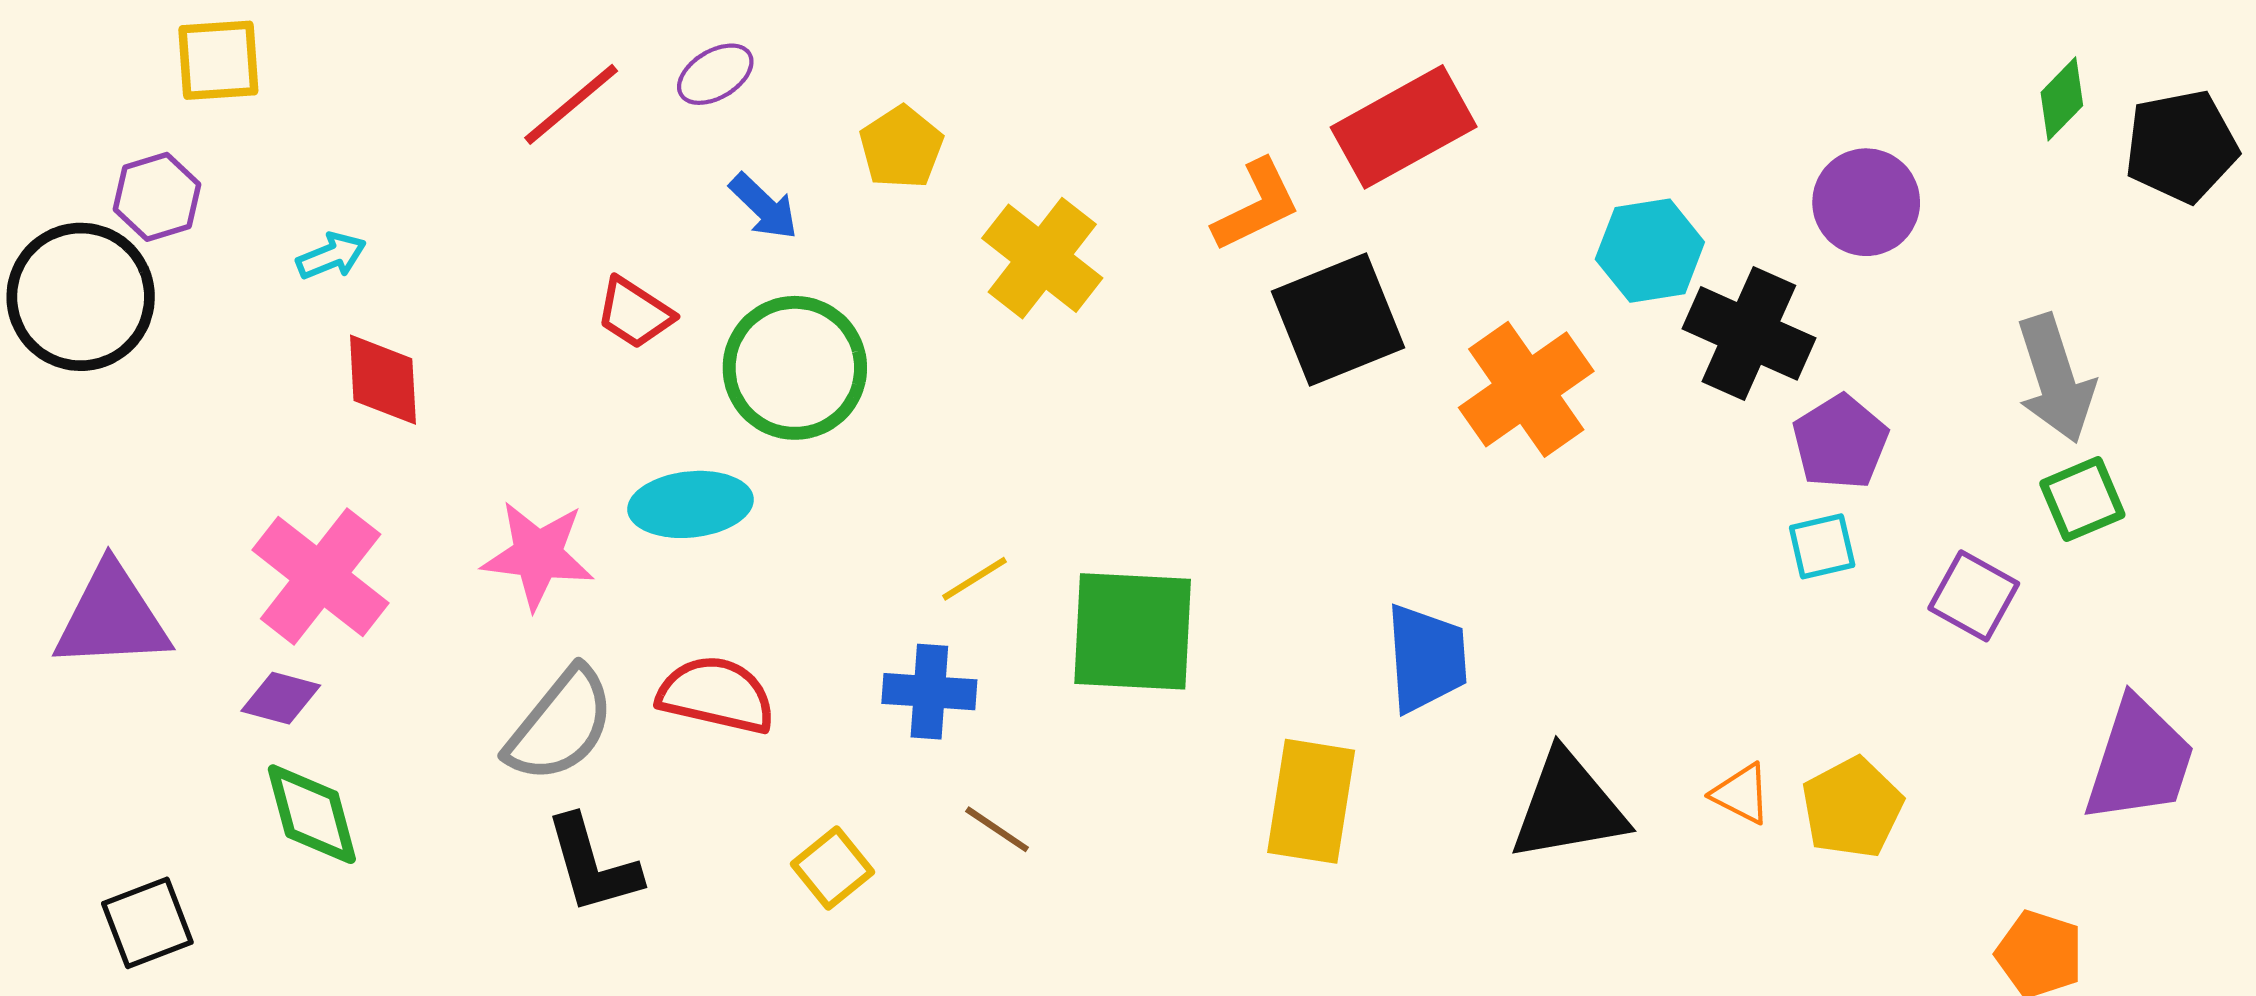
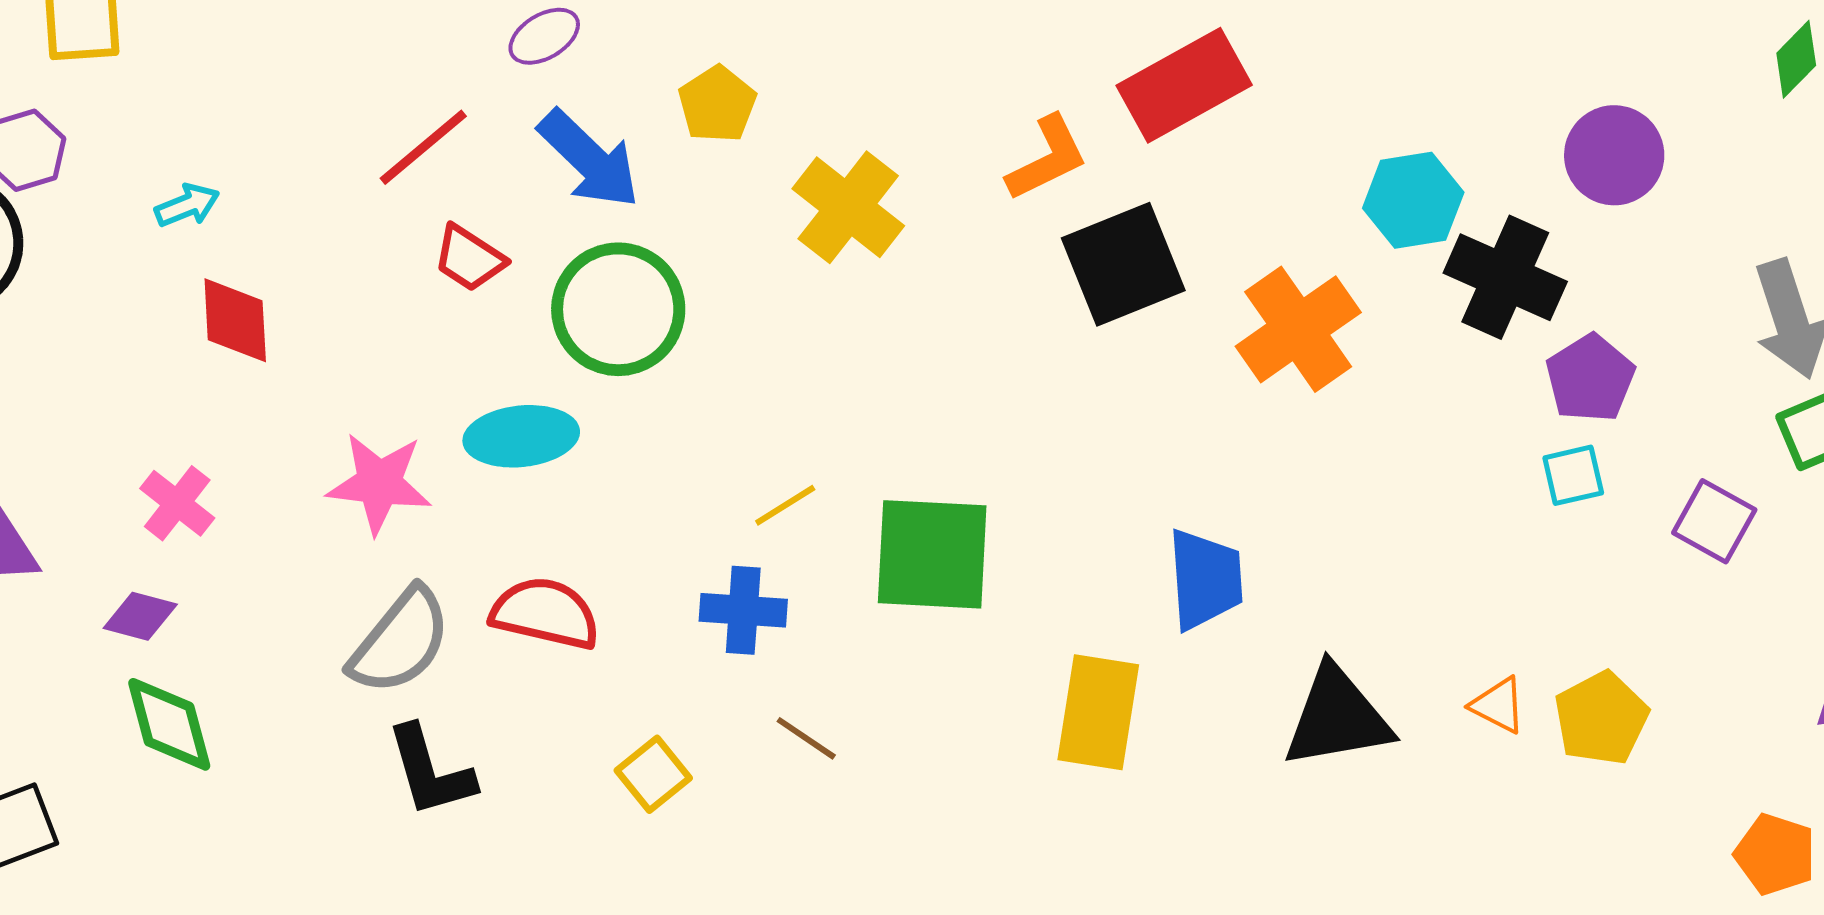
red line: (571, 104) -> (423, 147), moved
blue arrow: (764, 207) -> (589, 159), size x1.6
pink cross: (321, 577) -> (177, 503), size x0.6

